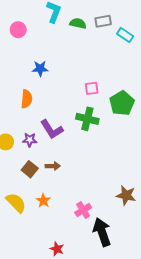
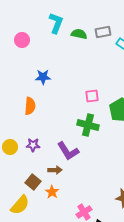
purple L-shape: (52, 129) -> (68, 151), moved
brown square: (30, 169) -> (33, 182), moved
orange star: (43, 201) -> (52, 192), moved
yellow semicircle: (16, 203) -> (20, 205), turned 85

